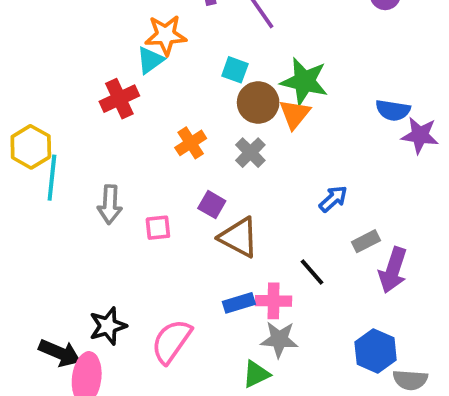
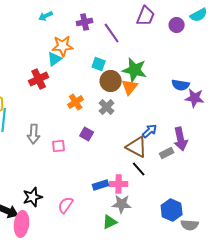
brown triangle: (239, 237) -> (137, 147), moved
purple arrow: (393, 270) -> (181, 139), moved, turned -30
pink semicircle: (171, 341) -> (66, 205), size x0.7

